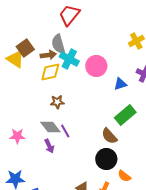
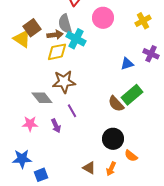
pink circle: (96, 66) -> (103, 18), moved
brown star: (57, 102) -> (64, 82), size x1.6
gray diamond: (50, 127) -> (42, 98), moved
pink star: (17, 136) -> (30, 124), moved
brown semicircle: (109, 136) -> (116, 104), moved

